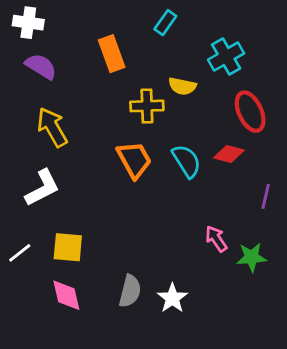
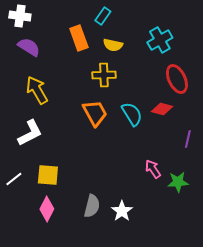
cyan rectangle: (165, 23) -> (103, 16), moved
yellow semicircle: (182, 86) -> (113, 45), moved
pink diamond: (66, 295) -> (47, 209), turned 40

